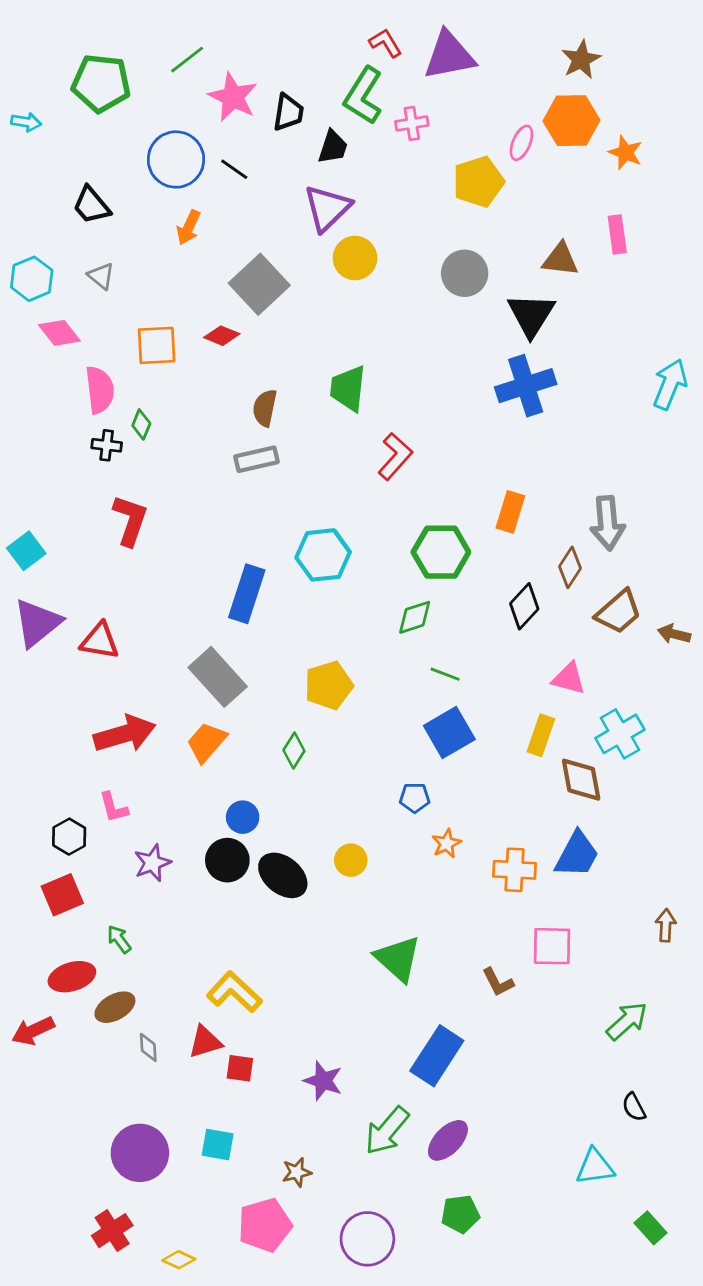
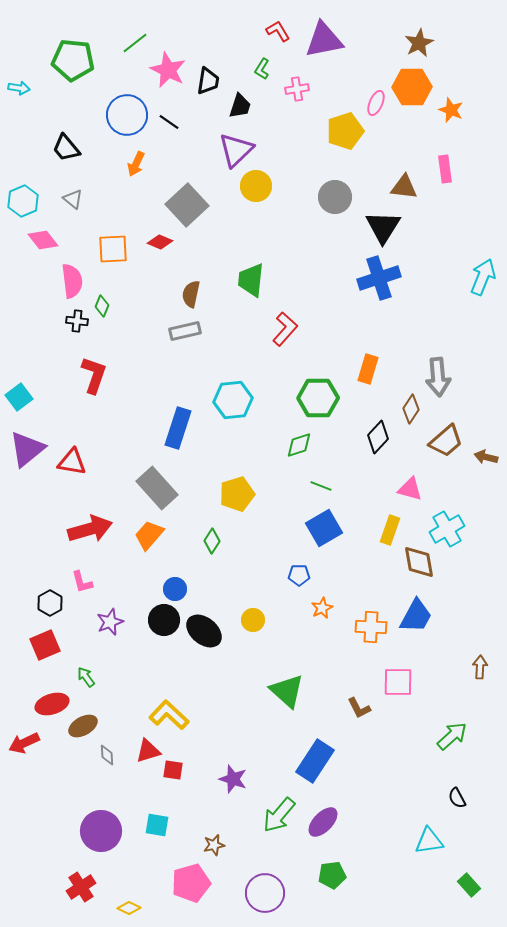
green L-shape: (363, 96) -> (262, 69), size x0.5

